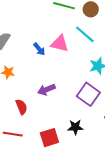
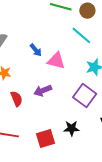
pink triangle: (60, 44) -> (56, 61), moved
red semicircle: (21, 107) -> (17, 99), moved

